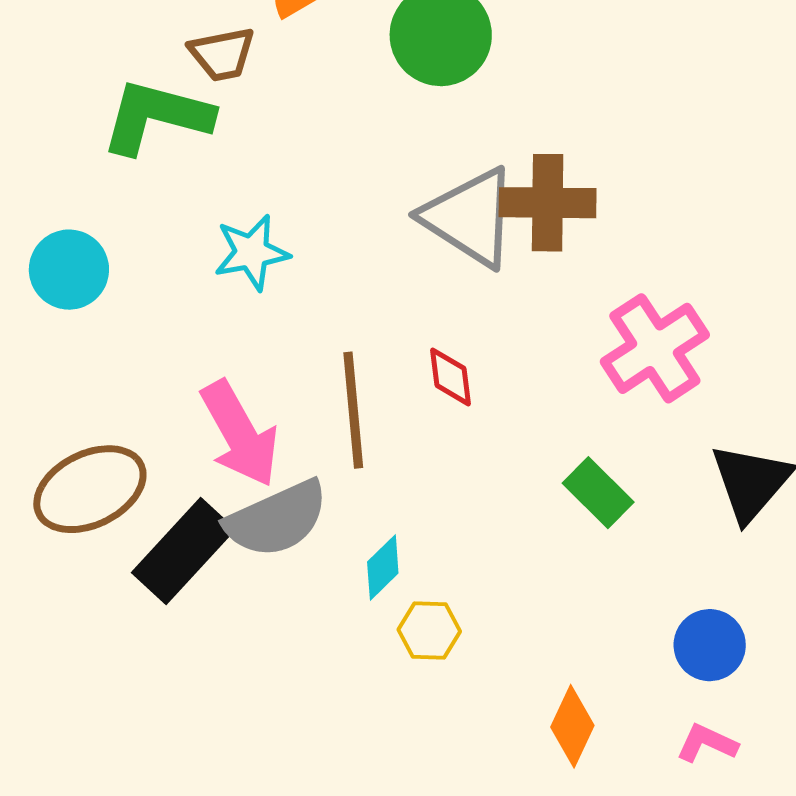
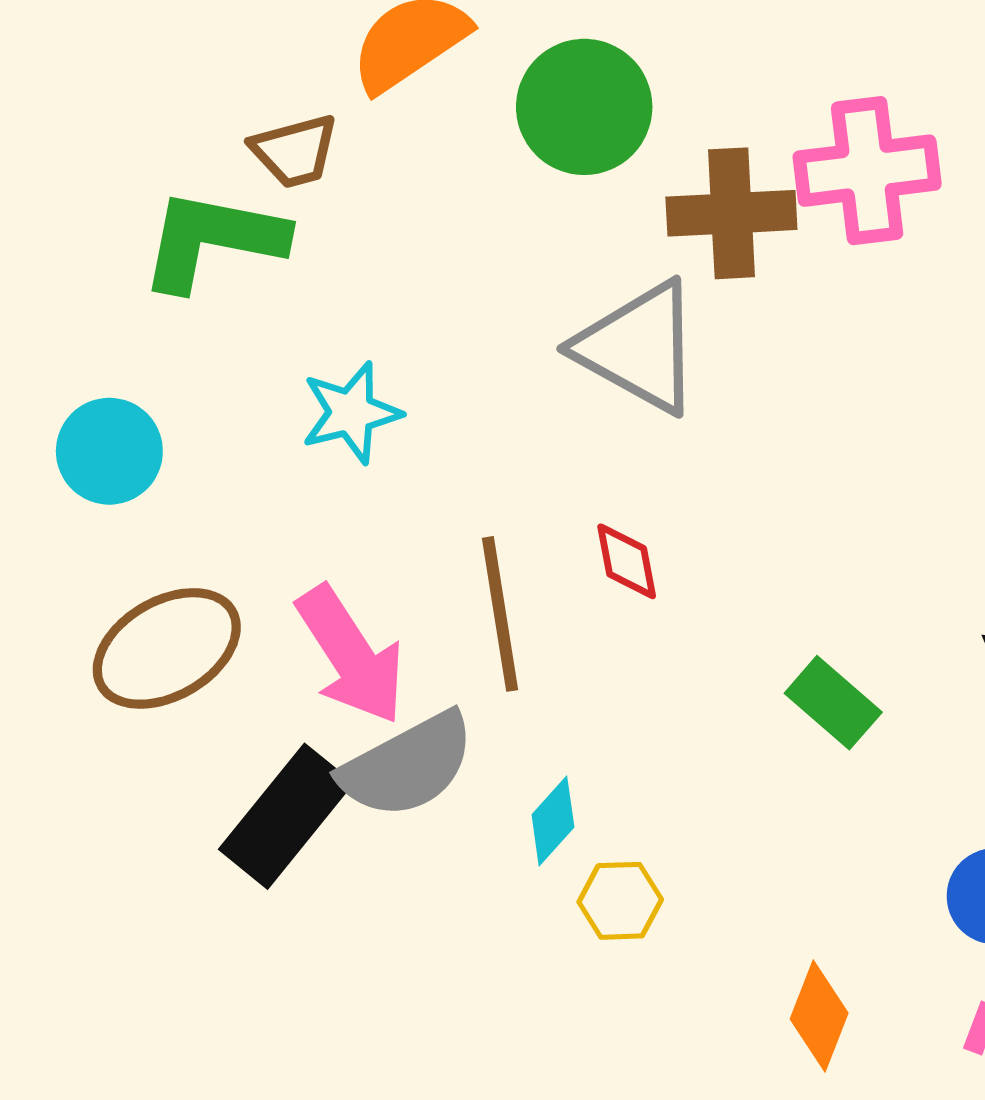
brown cross: (548, 203) -> (731, 213), moved
pink cross: (655, 348) -> (867, 171), moved, turned 30
brown ellipse: (90, 489) -> (167, 648), moved

